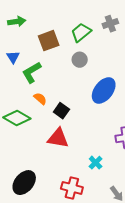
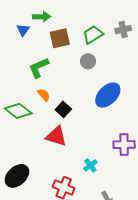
green arrow: (17, 22) -> (42, 17), moved
blue triangle: (13, 57) -> (23, 30), moved

